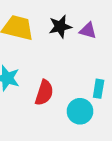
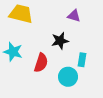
black star: (60, 26) -> (60, 41), moved

